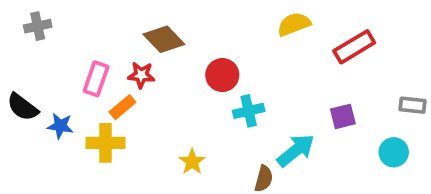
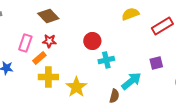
brown diamond: (164, 39) -> (48, 16), moved
yellow cross: (105, 143) -> (48, 77), moved
yellow star: (192, 162) -> (76, 87), size x1.5

